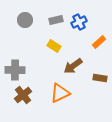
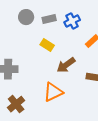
gray circle: (25, 20) -> (26, 17), moved
brown cross: (23, 95) -> (16, 104), moved

